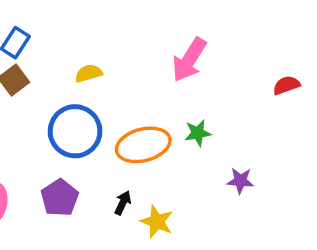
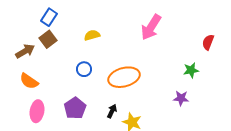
red semicircle: (286, 85) -> (208, 42), turned -49
blue circle: (75, 131) -> (84, 69), size x0.5
green star: (198, 133) -> (191, 70), moved

